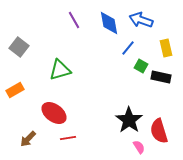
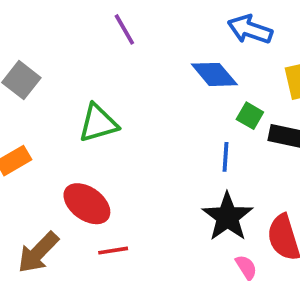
blue diamond: (109, 23) -> (214, 74), moved, turned -30
blue line: (128, 48) -> (226, 157), moved, turned -35
brown arrow: (28, 139) -> (38, 252), size x1.4

